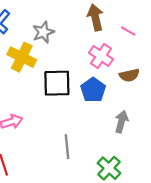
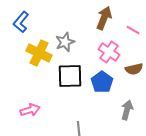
brown arrow: (95, 17) -> (104, 18), turned 35
gray star: (43, 32) -> (65, 42), moved

